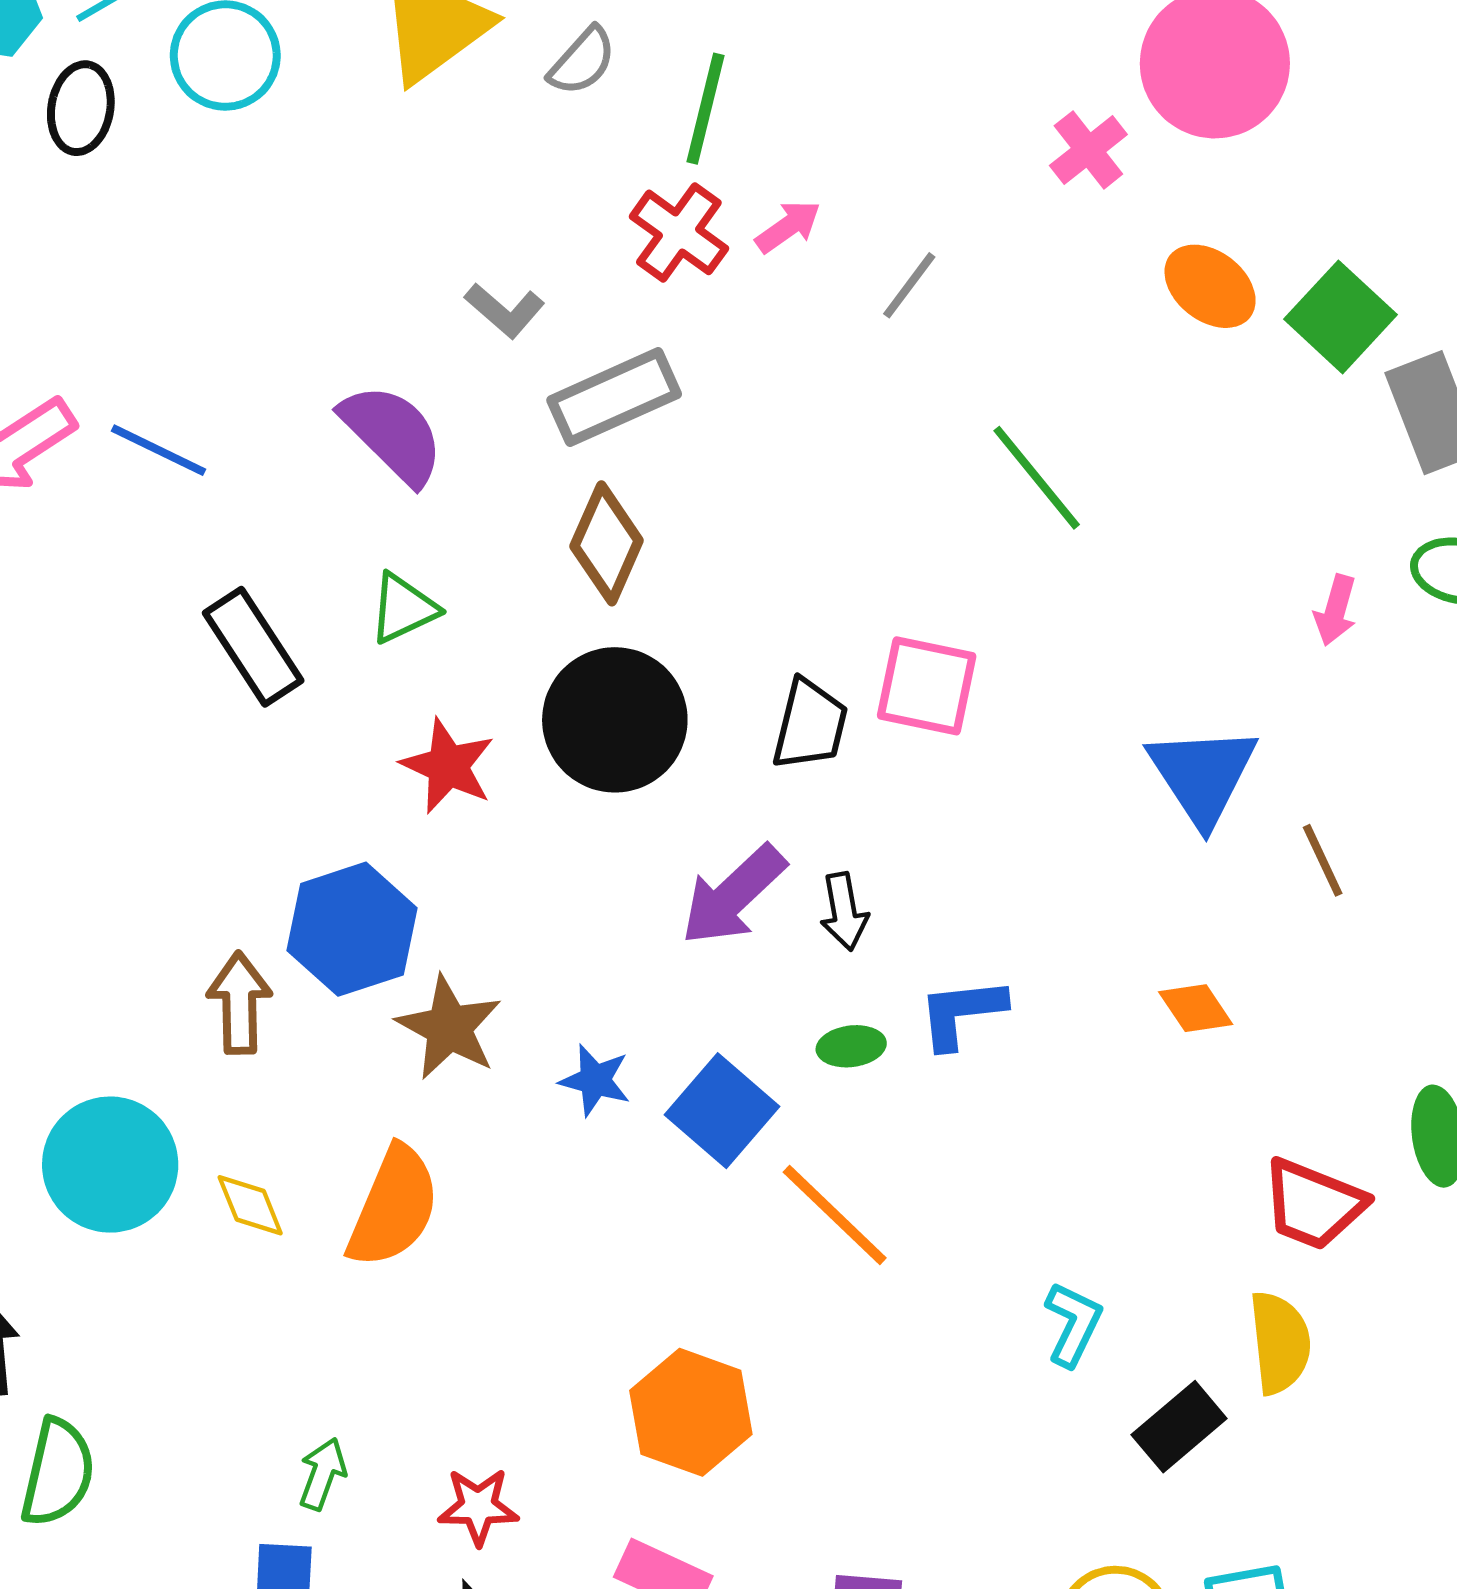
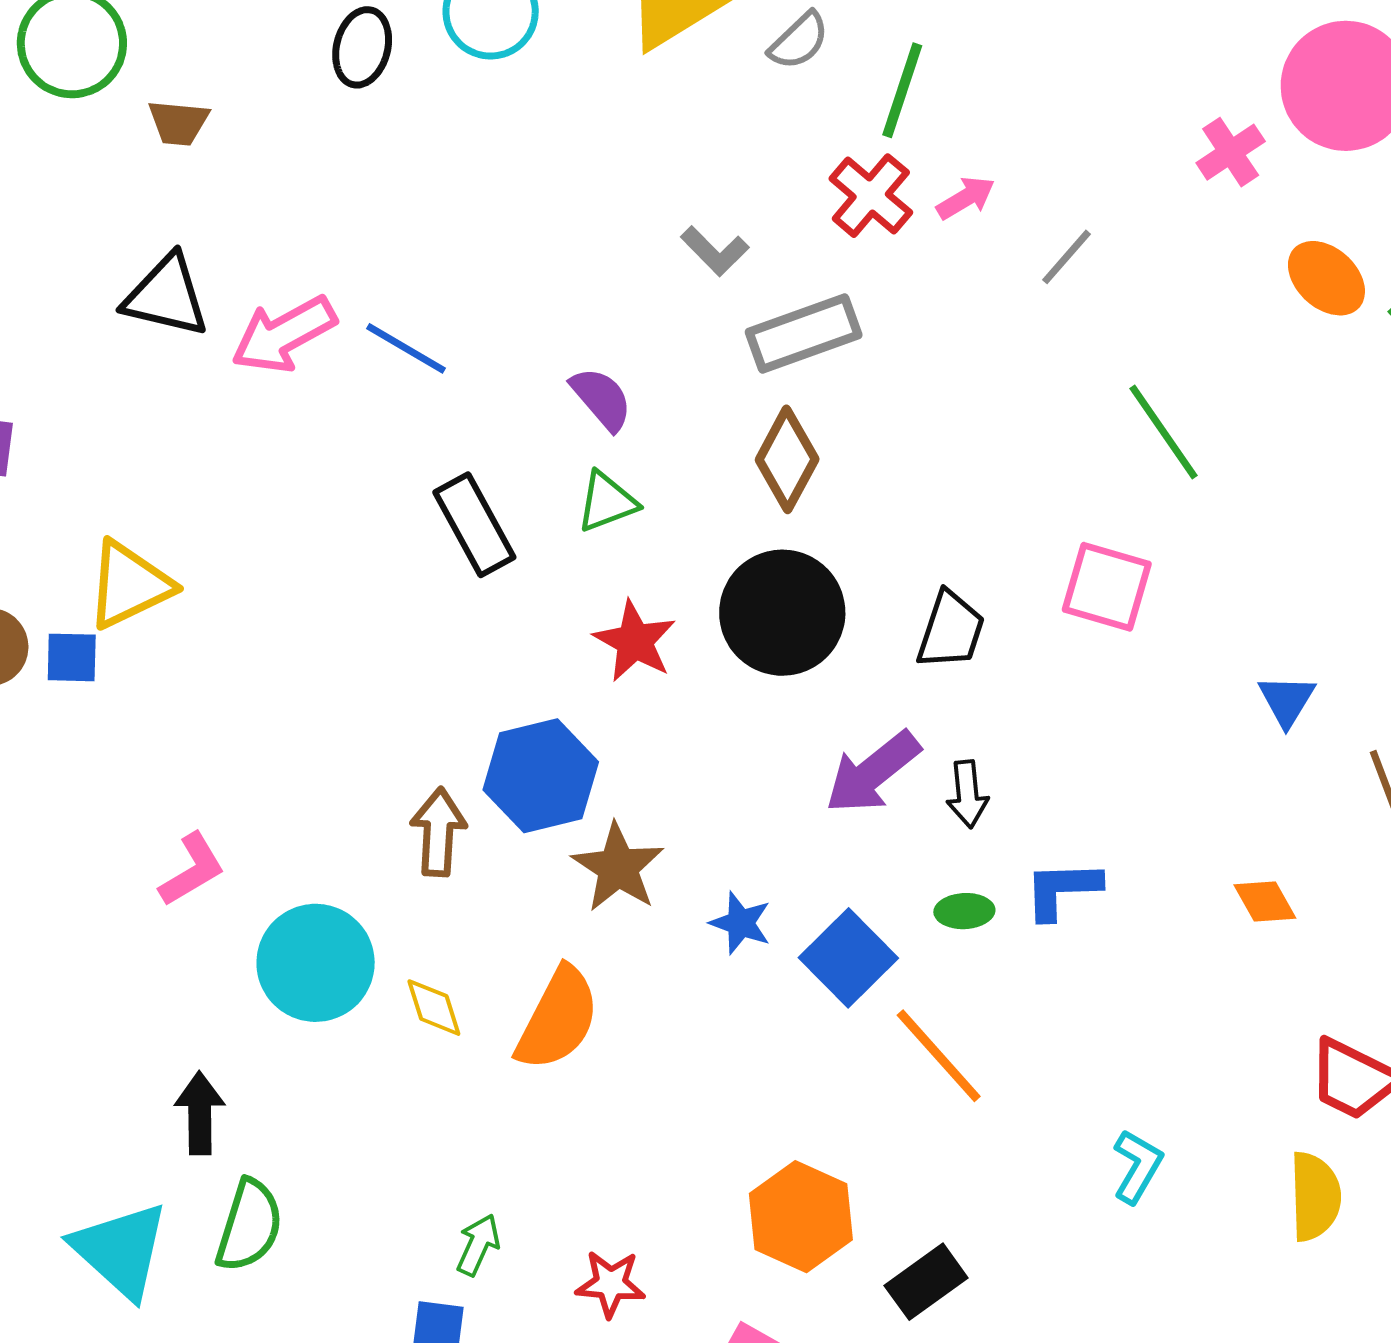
purple semicircle: (392, 434) -> (601, 399), moved, size x0.7
pink square: (927, 686) -> (1107, 587), moved
blue triangle: (1203, 775) -> (1287, 700), size x0.6
black rectangle: (1179, 1427) -> (926, 1282), moved

